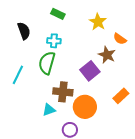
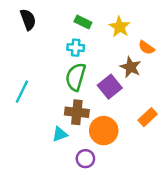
green rectangle: (58, 14) -> (83, 22), moved
black semicircle: (24, 31) -> (28, 20), moved
cyan cross: (54, 41) -> (76, 48), moved
green semicircle: (47, 63) -> (76, 77), moved

